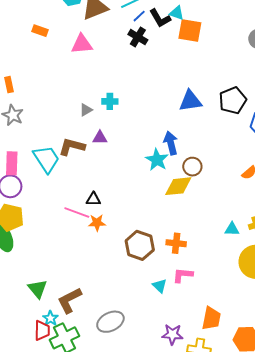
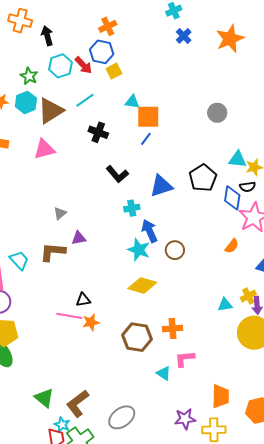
blue line: (139, 16) -> (146, 139), moved
black L-shape: (160, 18) -> (117, 174), moved
cyan cross: (110, 101) -> (132, 208), moved
cyan trapezoid: (46, 159) -> (19, 260), moved, size x0.7
yellow diamond: (178, 186) -> (142, 286), moved, turned 32

